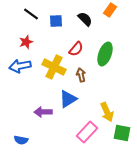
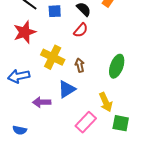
red star: (26, 42) -> (25, 32), size x1.6
red semicircle: (76, 49) -> (81, 30), moved
green ellipse: (105, 54) -> (117, 66), moved
blue arrow: (20, 66) -> (19, 76), moved

